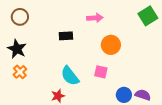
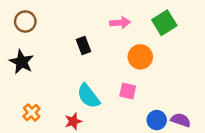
green square: (148, 16) -> (164, 23), moved
black rectangle: (66, 36) -> (83, 45), turned 72
orange cross: (20, 72) -> (32, 112), moved

